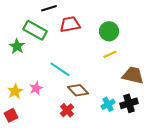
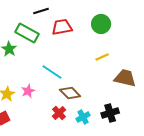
green circle: (109, 31) -> (101, 24), moved
black cross: (129, 103) -> (110, 113), moved
cyan cross: (108, 104) -> (83, 117), moved

